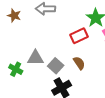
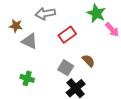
red rectangle: (79, 36) -> (67, 35), moved
gray triangle: (35, 58) -> (30, 41), moved, turned 36

